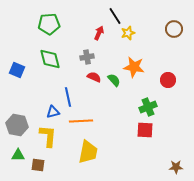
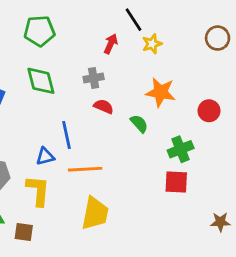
green semicircle: (114, 80) -> (139, 124), moved
brown star: (176, 167) -> (220, 222), moved

